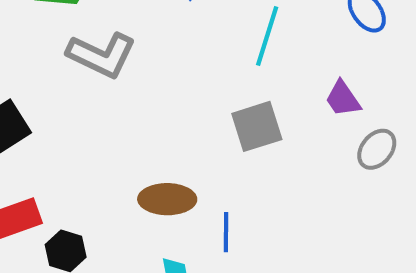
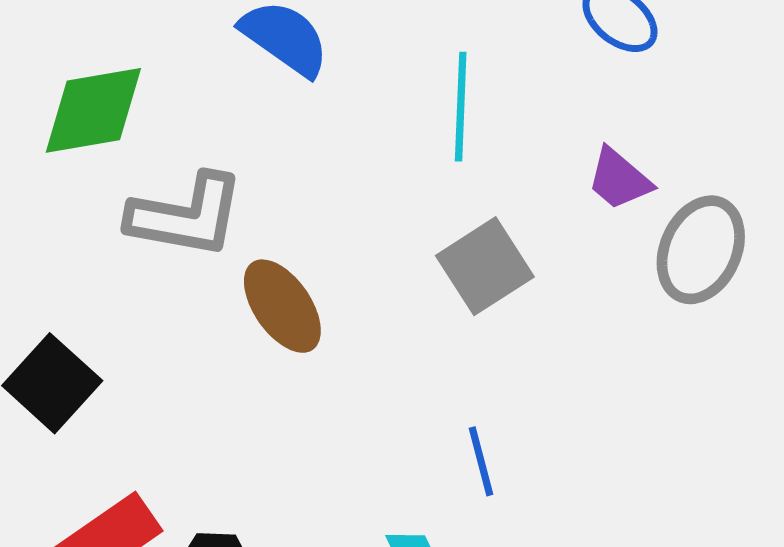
gray ellipse: (377, 149) -> (701, 250), size x1.4
brown ellipse: (167, 199) -> (282, 306), moved, turned 70

